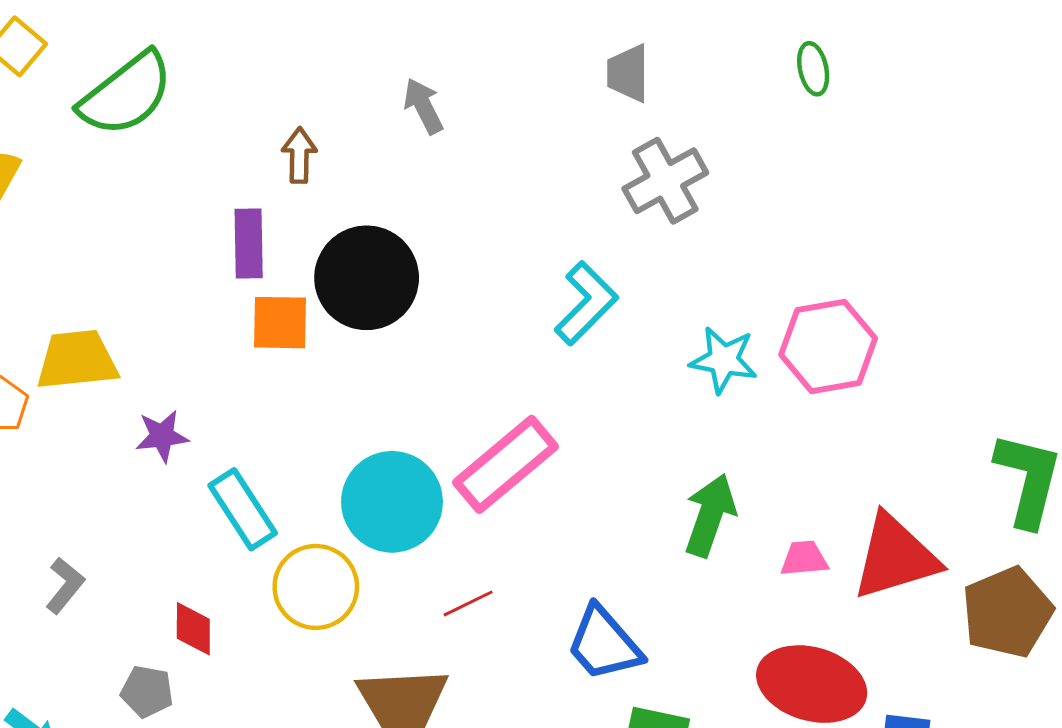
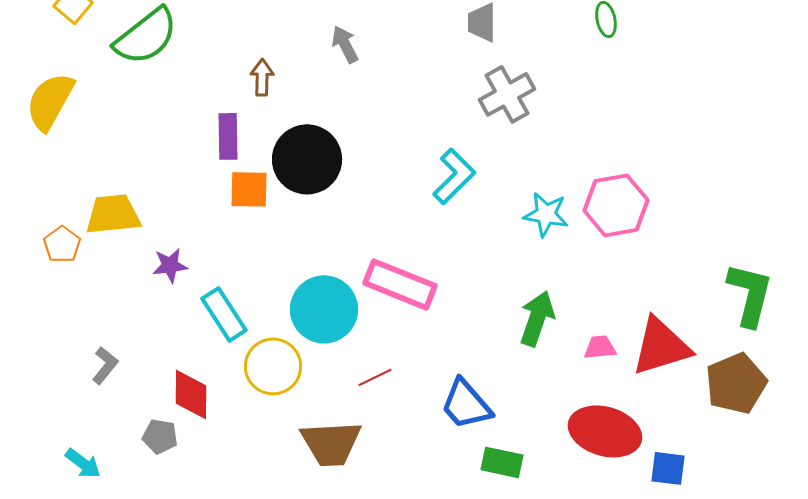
pink rectangle: (505, 464) -> (400, 284), turned 62
red diamond: (193, 629) -> (191, 394), size x1.4

